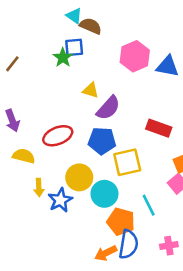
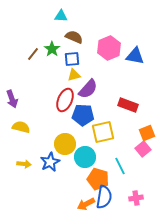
cyan triangle: (74, 16) -> (61, 16), turned -32
brown semicircle: (91, 26) -> (74, 37), moved
blue square: (74, 47) -> (72, 59), moved
brown line: (12, 64) -> (33, 54), moved
yellow triangle: (91, 90) -> (74, 75), turned -32
red ellipse: (58, 136) -> (65, 100), moved, turned -45
yellow arrow: (39, 187) -> (24, 164), moved, turned -80

